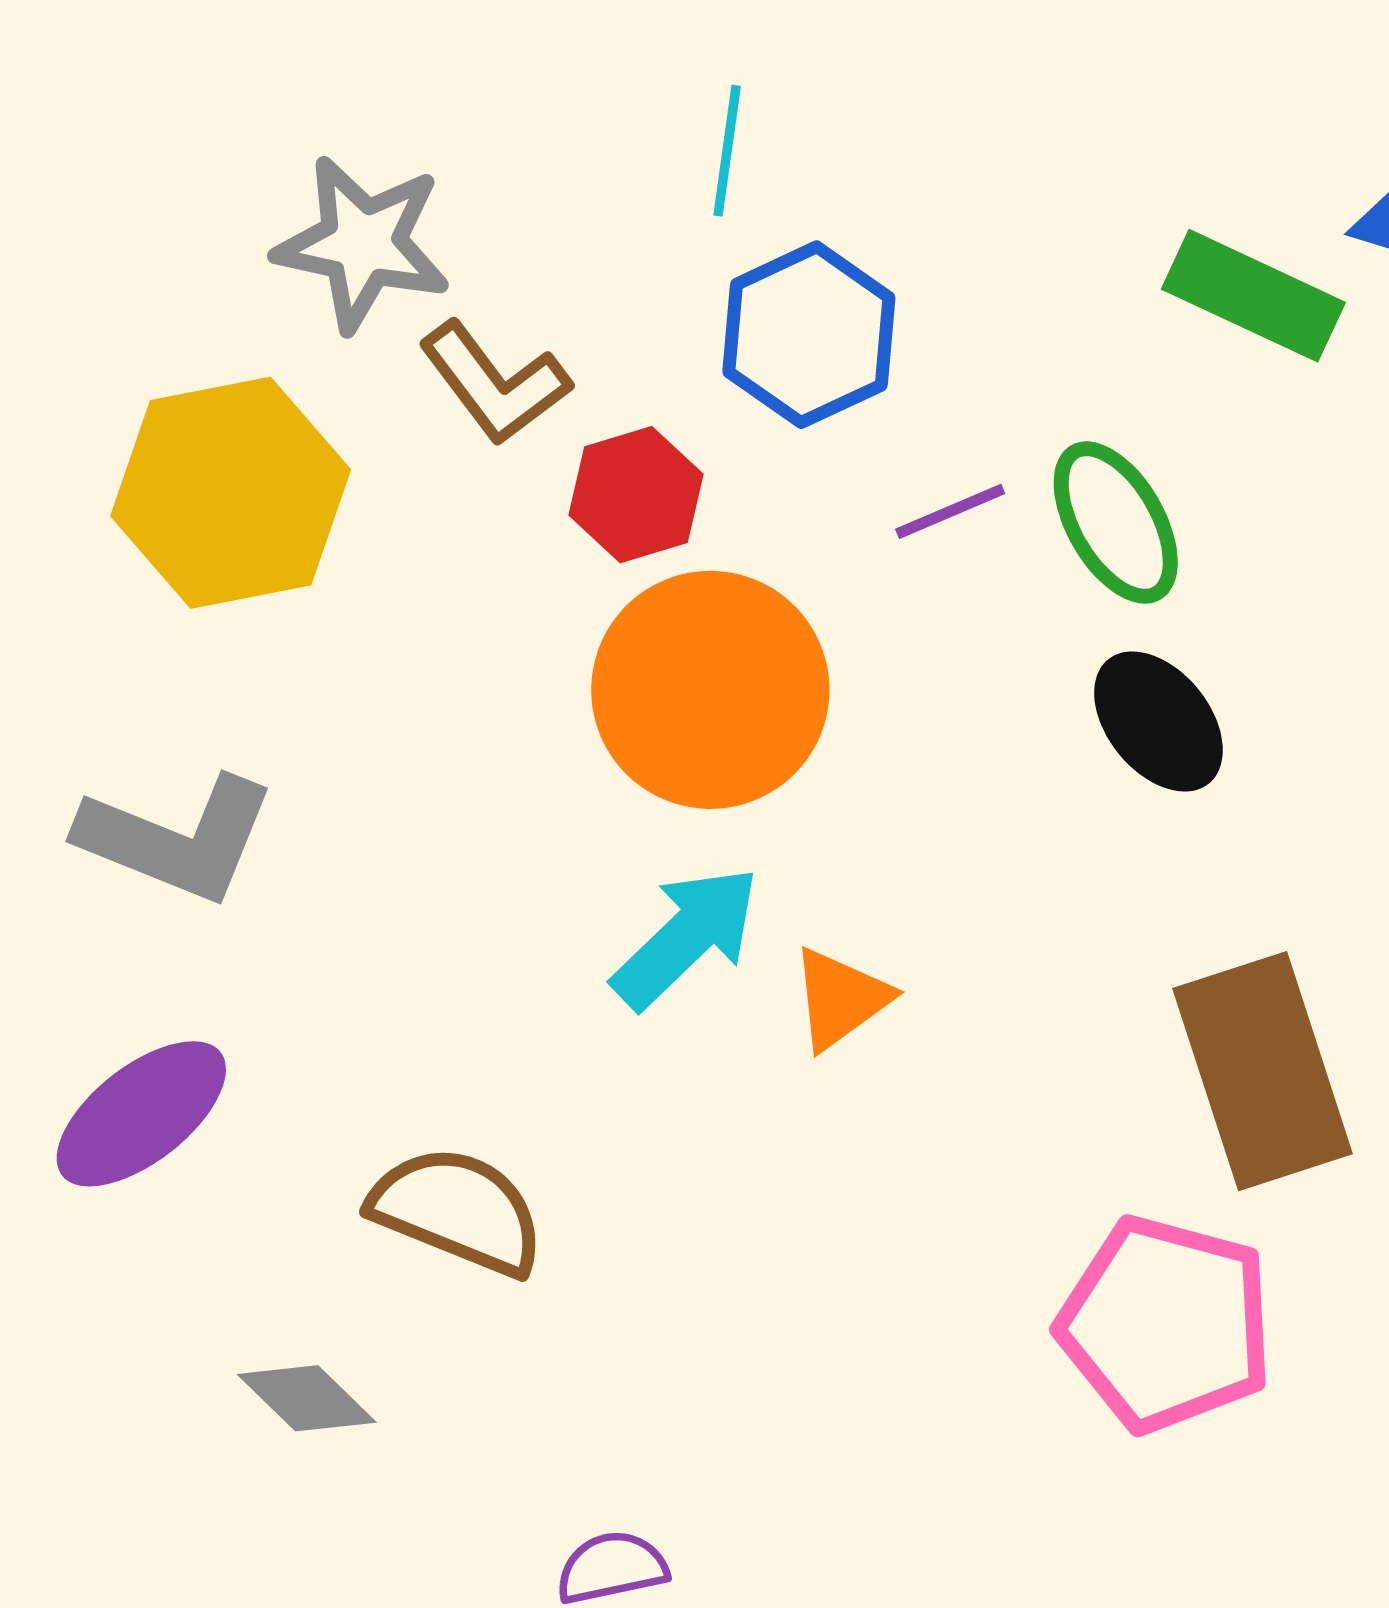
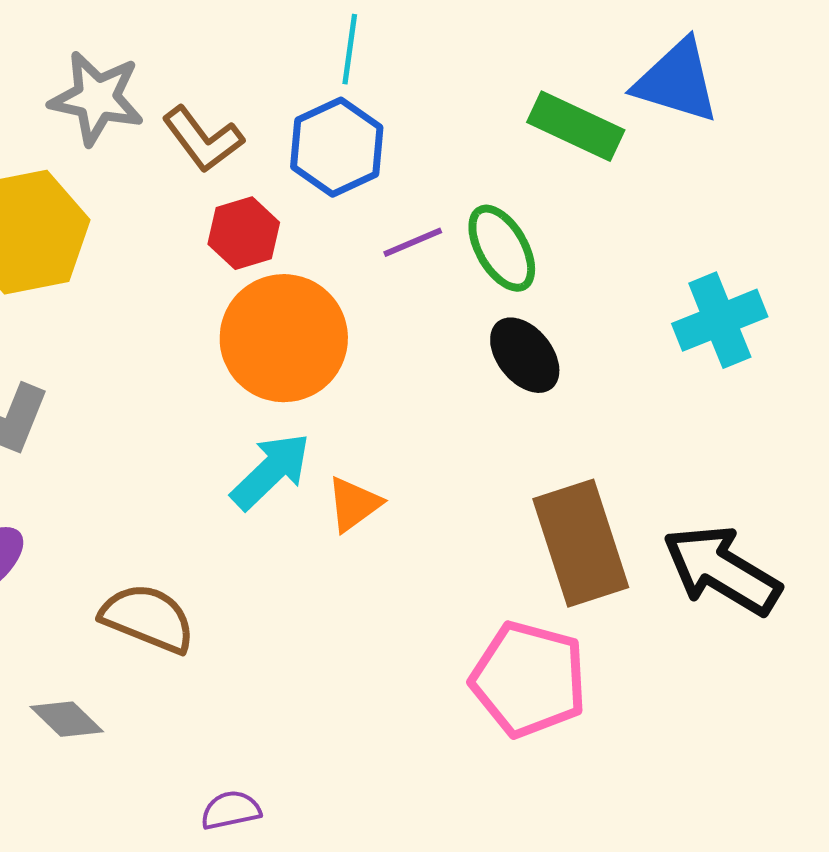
cyan line: (727, 151) -> (350, 49), moved
brown L-shape: (495, 383) -> (203, 139), moved

